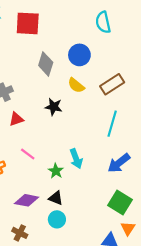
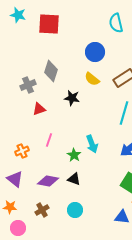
gray diamond: (46, 64) -> (51, 71), moved
pink line: (28, 154) -> (49, 140), turned 72
cyan circle: (57, 219) -> (75, 210), moved
brown cross: (20, 233) -> (42, 210), turned 32

